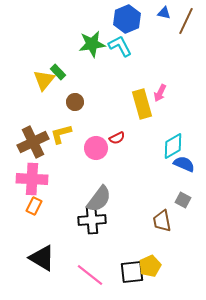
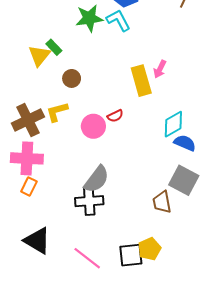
gray square: (183, 200) -> (184, 180), size x1.8

